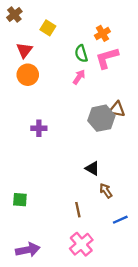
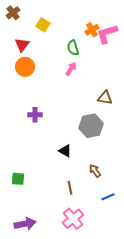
pink L-shape: (107, 58) -> (107, 34), moved
gray hexagon: (101, 118) -> (91, 126), moved
black triangle: (92, 168) -> (65, 151), moved

